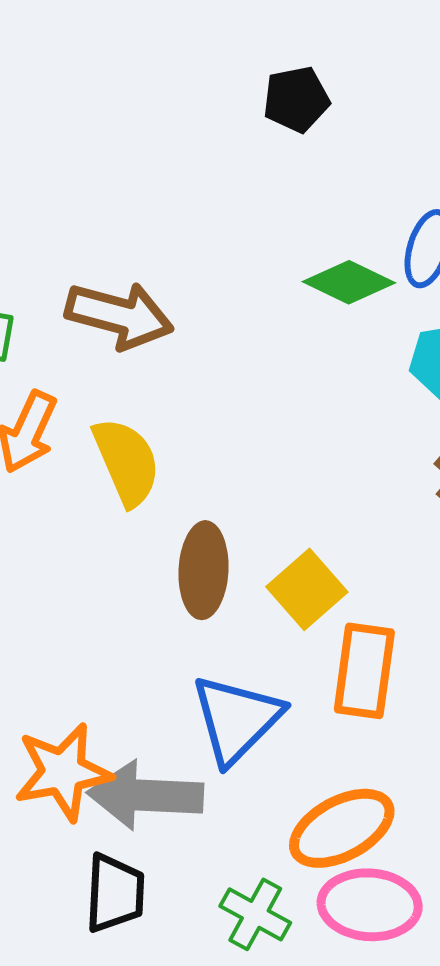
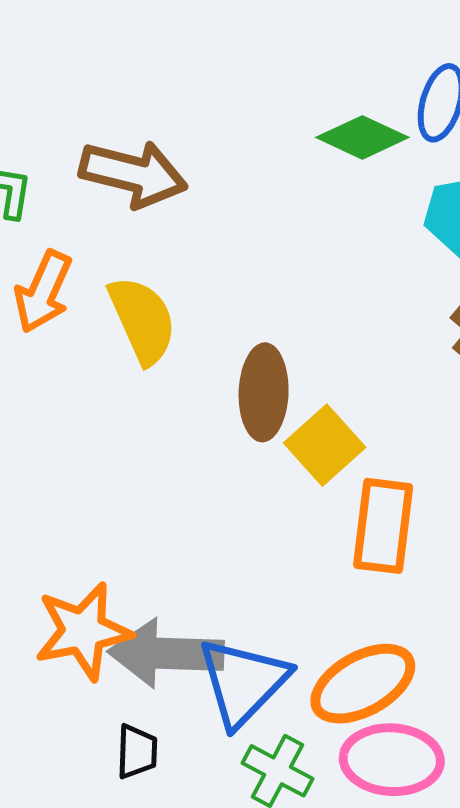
brown ellipse: (203, 570) -> (264, 392), moved
blue triangle: (237, 719) -> (243, 682), moved
black trapezoid: (115, 893) -> (137, 752), size x0.7

